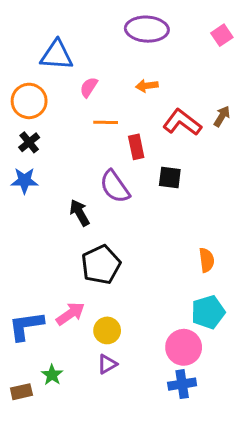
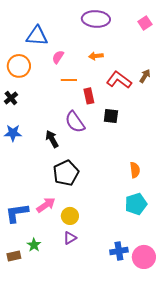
black cross: (29, 142) -> (11, 98), moved
blue star: (24, 181) -> (13, 133), moved
pink circle: (184, 347) -> (144, 257), moved

